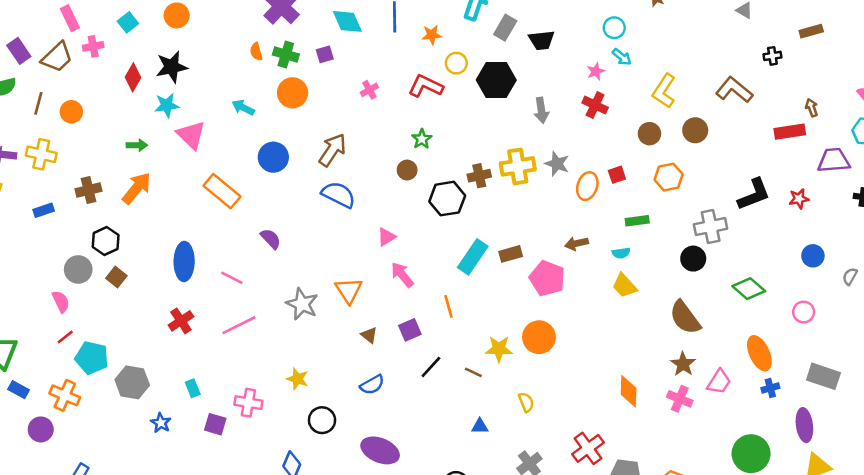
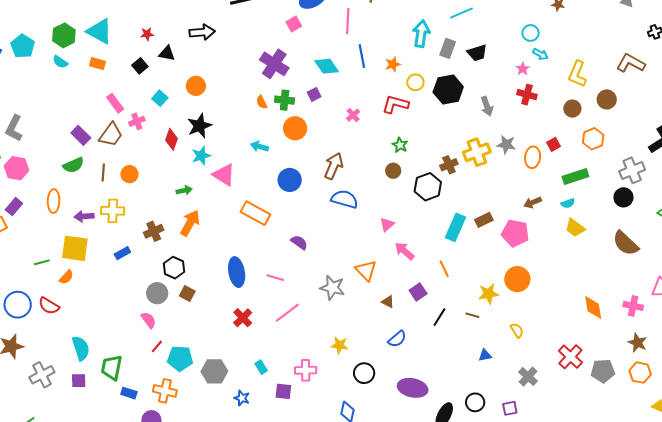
green rectangle: (637, 221) -> (575, 177), size x1.4
brown star: (683, 364) -> (637, 343), moved

